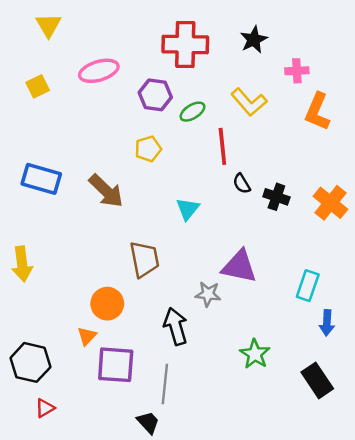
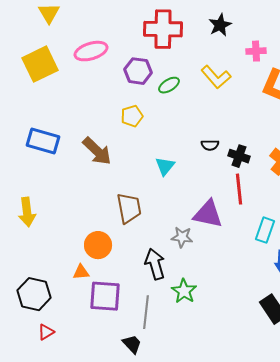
yellow square: (38, 86) -> (40, 64), size x1.8
red line: (222, 146) -> (239, 189), moved
black semicircle: (242, 184) -> (210, 145), turned -60
orange triangle: (87, 336) -> (81, 272), turned 42
green star: (255, 354) -> (184, 291), moved

